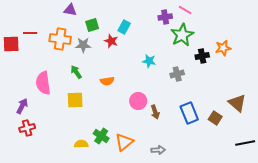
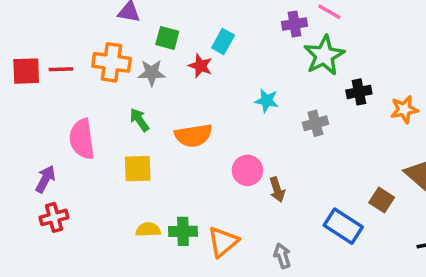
green square: (92, 25) -> (167, 38), turned 32
red line: (30, 33) -> (61, 69), moved
orange star: (223, 48) -> (404, 109), moved
orange semicircle: (107, 81) -> (193, 136), size x1.5
blue rectangle: (189, 113) -> (343, 226), moved, turned -35
green cross: (101, 136) -> (183, 231), turned -35
yellow semicircle: (81, 144) -> (148, 230), moved
gray arrow: (158, 150) -> (282, 256), turned -104

